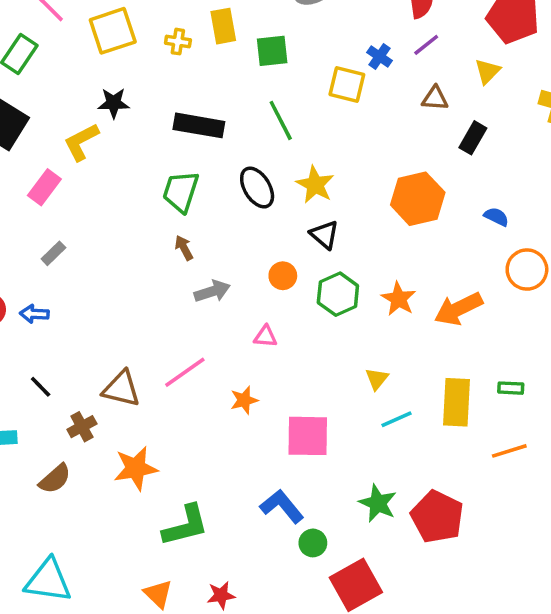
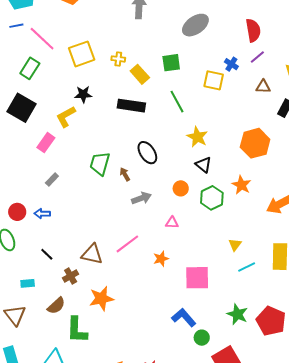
yellow rectangle: (223, 26) -> (140, 74), moved, turned -30
black ellipse: (257, 188) -> (147, 153), moved
green trapezoid: (181, 191) -> (100, 164), moved
orange star: (399, 299) -> (241, 185), moved
green L-shape: (185, 526) -> (77, 330), moved, turned 108

